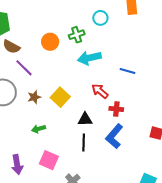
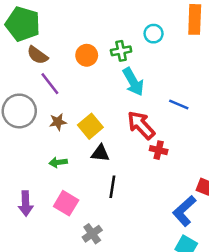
cyan arrow: (89, 58) -> (133, 82), turned -115
red arrow: (100, 91) -> (141, 125), size x1.4
black triangle: (85, 119) -> (100, 153), moved
blue L-shape: (114, 136) -> (184, 211), moved

